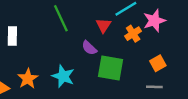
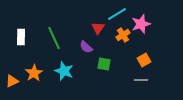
green line: (61, 18) -> (54, 38), moved
green square: (111, 68) -> (104, 64), size x0.6

